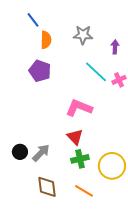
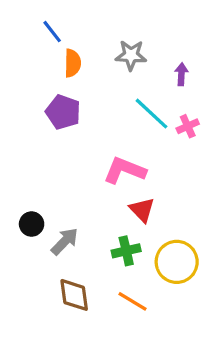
red triangle: (75, 137) -> (142, 210), moved
black circle: (20, 152) -> (32, 224), moved

